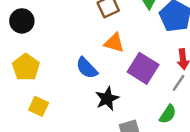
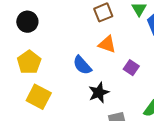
purple square: (143, 68) -> (131, 68), size x0.6
yellow square: (39, 106) -> (39, 97), size x1.4

